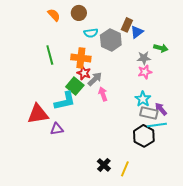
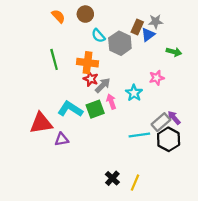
cyan semicircle: (91, 33) -> (98, 36), turned 56
gray star: (144, 58) -> (156, 22), moved
green square: (75, 86) -> (95, 109), moved, turned 30
cyan star: (143, 99) -> (134, 93), moved
cyan L-shape: (65, 101) -> (70, 109), turned -135
gray rectangle: (149, 113) -> (161, 122), turned -54
cyan line: (157, 125) -> (139, 135), moved
black hexagon: (144, 136) -> (169, 139), moved

